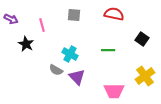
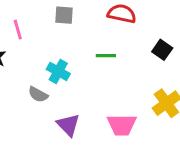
green line: (108, 50) -> (106, 56), moved
purple triangle: (77, 77) -> (68, 125), moved

